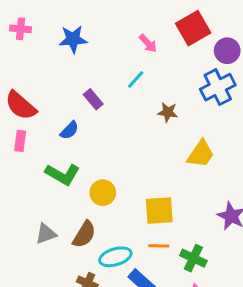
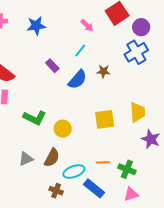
blue semicircle: (69, 130) -> (77, 80), moved, size x1.5
yellow trapezoid: (201, 154) -> (138, 112), moved, turned -35
yellow square: (159, 211) -> (105, 119), moved

